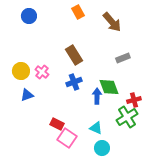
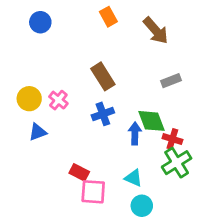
red cross: (134, 100) -> (172, 139), moved, turned 32
pink square: (67, 138) -> (93, 192), turned -30

